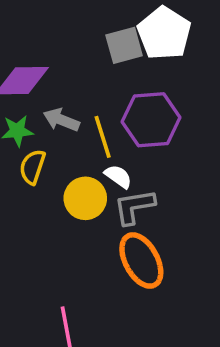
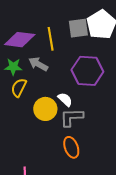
yellow line: (103, 137) -> (51, 39), moved
orange ellipse: (141, 260) -> (71, 147), size x0.7

